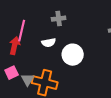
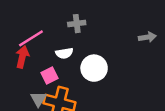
pink line: (22, 31) -> (31, 38), turned 45
pink square: (12, 73) -> (50, 76), moved

